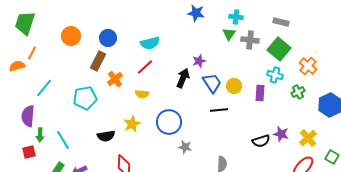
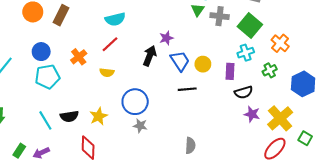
blue circle: (108, 38) -> (41, 52), moved
brown rectangle: (98, 61) -> (61, 15), moved
cyan cross: (275, 75) -> (246, 53), turned -35
yellow star: (132, 124) -> (99, 116), moved
yellow cross: (308, 138) -> (280, 118), size x1.4
cyan line: (63, 140) -> (45, 120), moved
black semicircle: (261, 141) -> (244, 92), moved
gray star: (185, 147) -> (140, 126), moved

